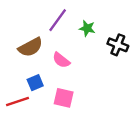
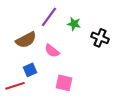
pink square: (64, 98) -> (64, 83), moved

